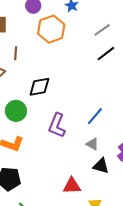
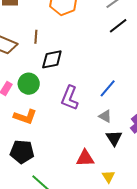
brown line: (16, 53) -> (36, 37), moved
black triangle: (101, 166) -> (114, 138), turned 42

